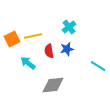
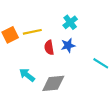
cyan arrow: (28, 63) -> (27, 75), moved

